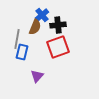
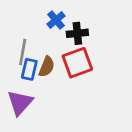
brown semicircle: (35, 27) -> (47, 67), moved
purple triangle: (37, 76) -> (20, 103), moved, size x1.5

